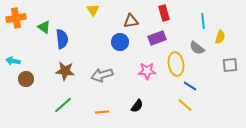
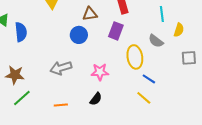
purple rectangle: (157, 38) -> (116, 31), turned -48
brown star: (65, 71) -> (15, 75), moved
pink star: (147, 71) -> (100, 72), moved

